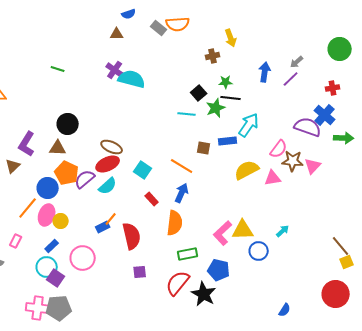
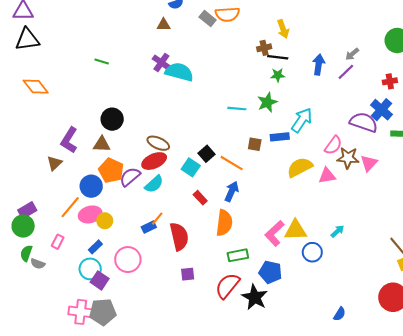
black square: (199, 93) -> (206, 154), moved
black line: (231, 98) -> (278, 57), moved
pink ellipse: (47, 215) -> (90, 214), turned 55

